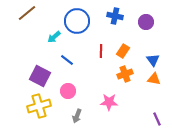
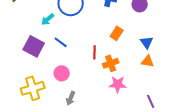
red line: (101, 51) -> (95, 52), moved
orange cross: (125, 74) -> (111, 63), moved
purple square: (40, 76) -> (34, 46), moved
pink star: (109, 102) -> (118, 84), moved

